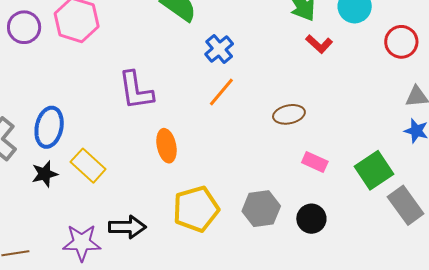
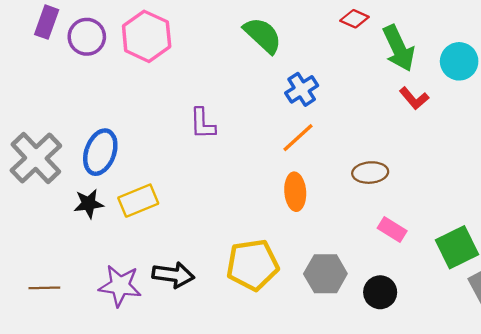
purple L-shape: (136, 90) -> (203, 124), size x0.7
orange ellipse: (166, 146) -> (295, 192), moved
yellow rectangle: (88, 166) -> (138, 201), turned -72

